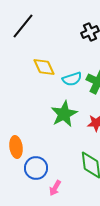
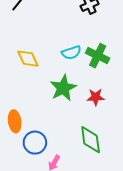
yellow diamond: (44, 67) -> (28, 59), moved

